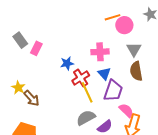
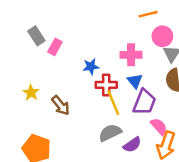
pink circle: (124, 25) -> (162, 36), moved
red cross: (81, 78) -> (106, 85), turned 30
brown arrow: (31, 98) -> (61, 105), moved

